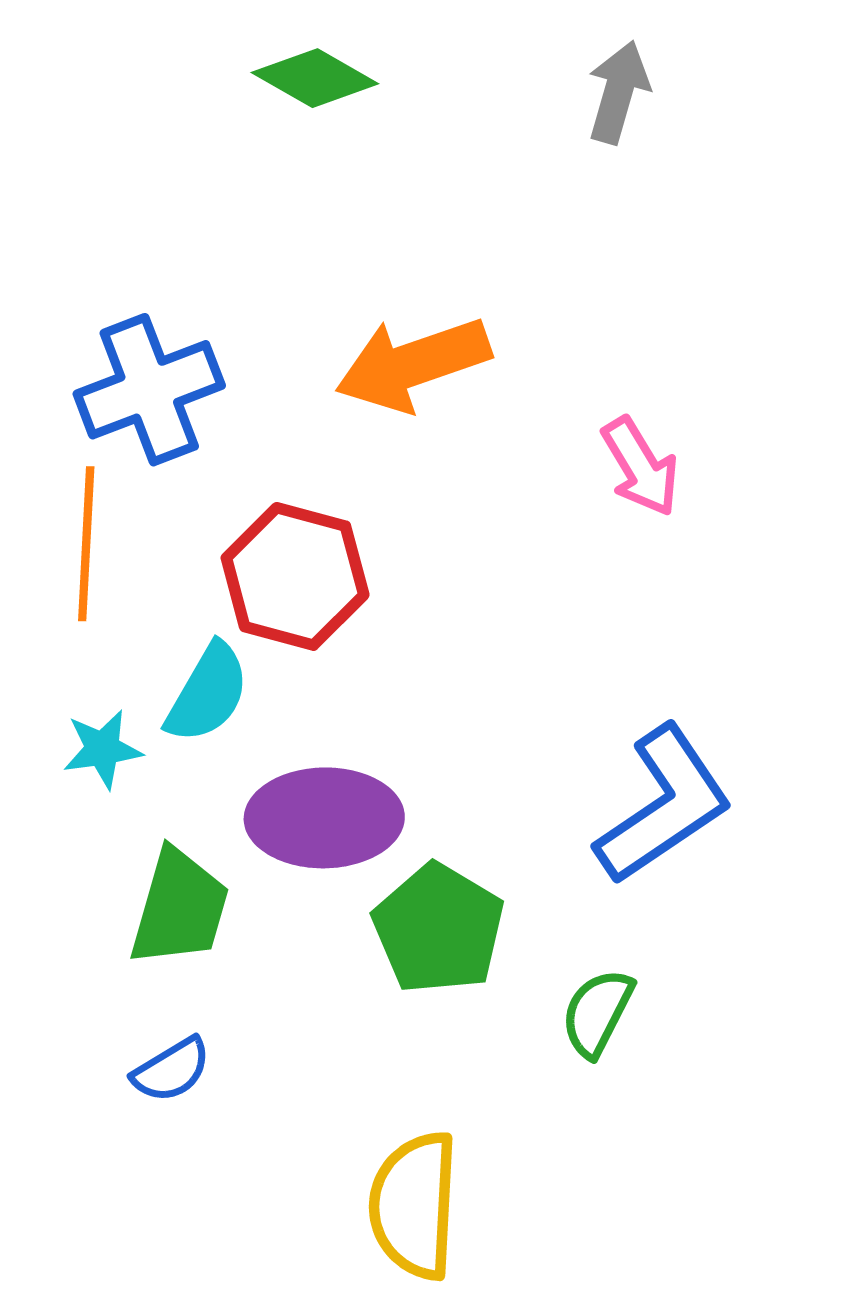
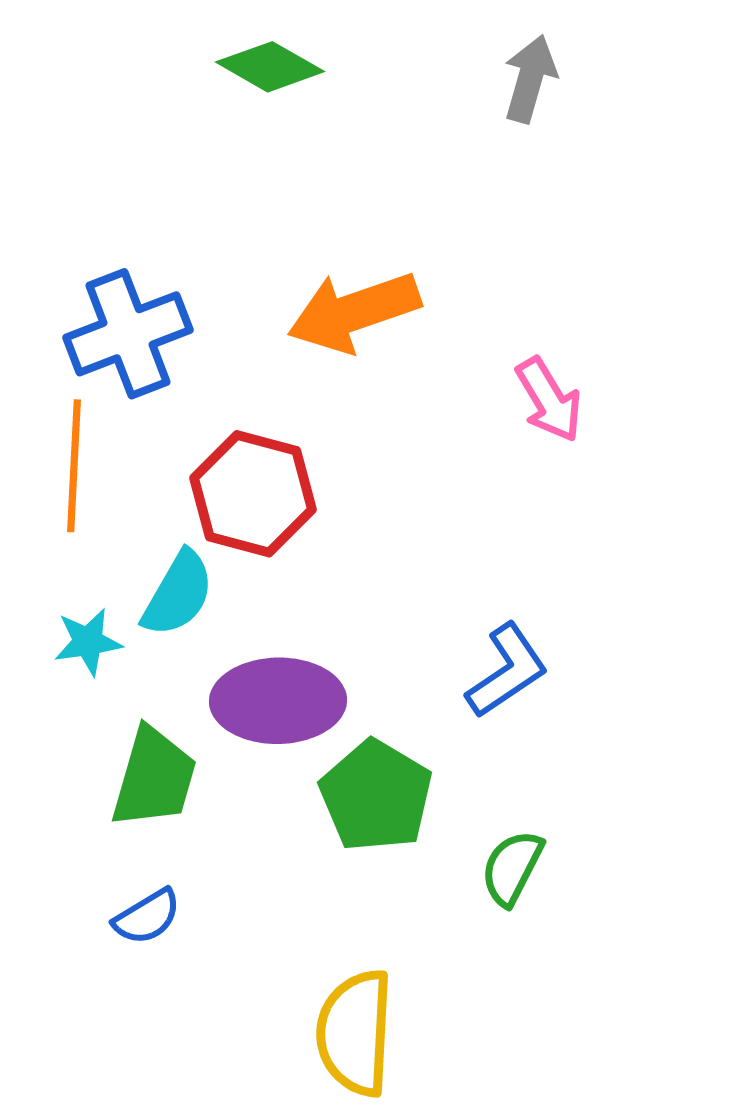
blue L-shape: (664, 805) -> (507, 671), moved, size x0.7

